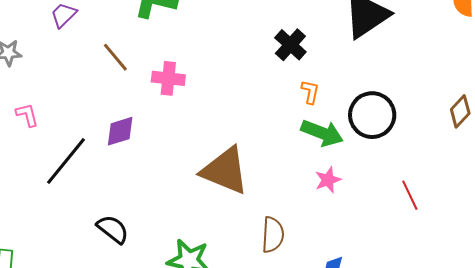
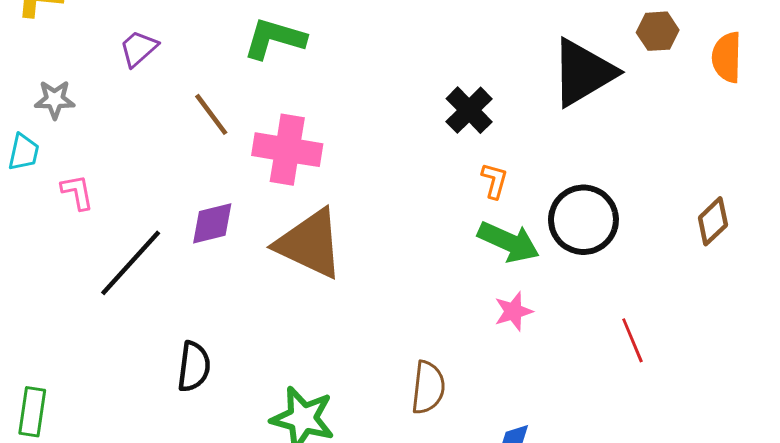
pink cross: (168, 78) -> (287, 150), size x1.4
brown triangle: (225, 171) -> (310, 244), moved
black semicircle: (113, 229) -> (194, 367), turned 56

